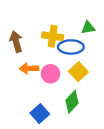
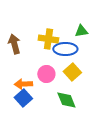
orange arrow: (29, 68) -> (23, 84), moved
green diamond: (72, 102) -> (66, 100), turned -65
blue square: (40, 114) -> (23, 98), moved

